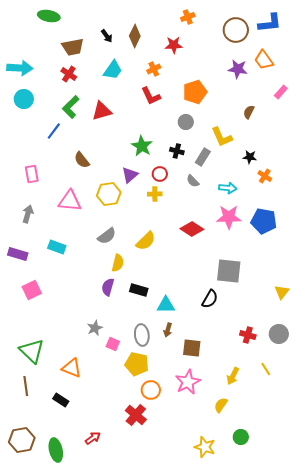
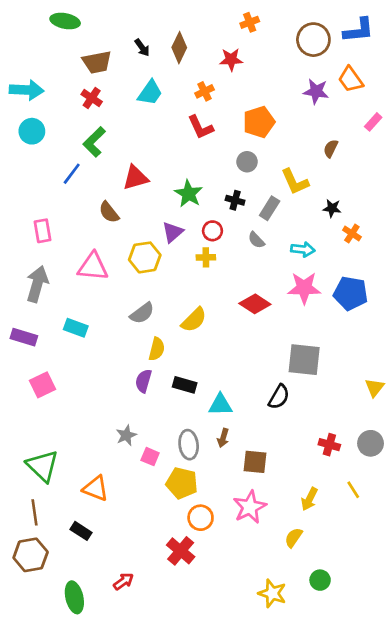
red triangle: (102, 111) -> (135, 178), moved
gray arrow: (28, 214) -> (37, 284), size x1.5
brown hexagon: (22, 440) -> (31, 555), moved

